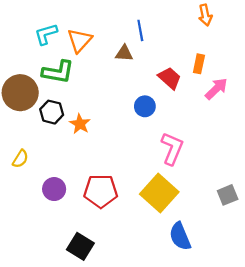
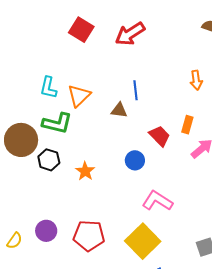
cyan L-shape: (46, 34) -> (48, 88), turned -65
orange star: (80, 124) -> (85, 171), moved
pink L-shape: (172, 149) -> (157, 201), turned -84
yellow semicircle: (20, 159) -> (14, 241), moved

